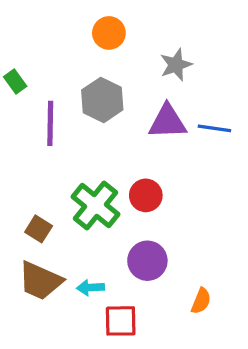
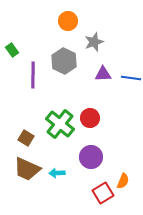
gray star: (176, 65) -> (94, 42), moved
purple triangle: (168, 122) -> (103, 74), size x0.7
red square: (121, 321) -> (103, 193), moved, turned -30

